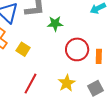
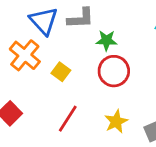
red circle: (77, 49) -> (114, 71), moved

